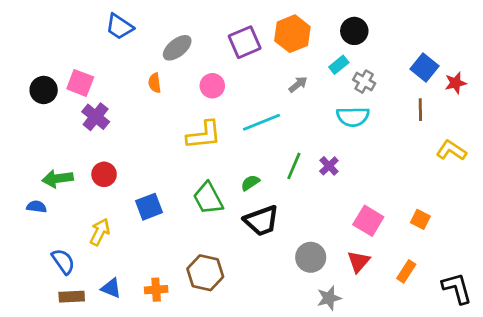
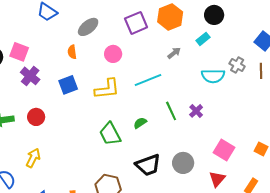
gray cross: (364, 82) -> (237, 65), moved
green line: (294, 166) -> (171, 111), turned -48
blue square: (149, 207) -> (68, 85), moved
black trapezoid: (261, 221) -> (148, 165), moved
gray circle: (311, 257) -> (183, 163), moved

